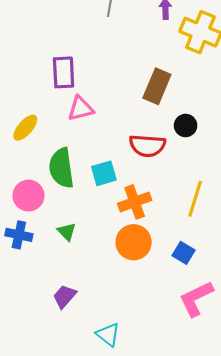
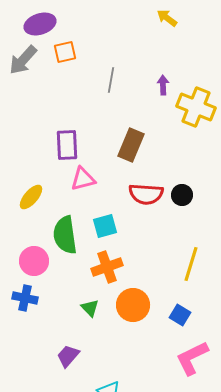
brown rectangle: (157, 86) -> (131, 145), moved
red semicircle: (147, 146) -> (146, 194), moved
cyan square: (104, 173) -> (105, 226), moved
orange cross: (135, 202) -> (107, 267), moved
green triangle: (67, 232) -> (90, 308), moved

